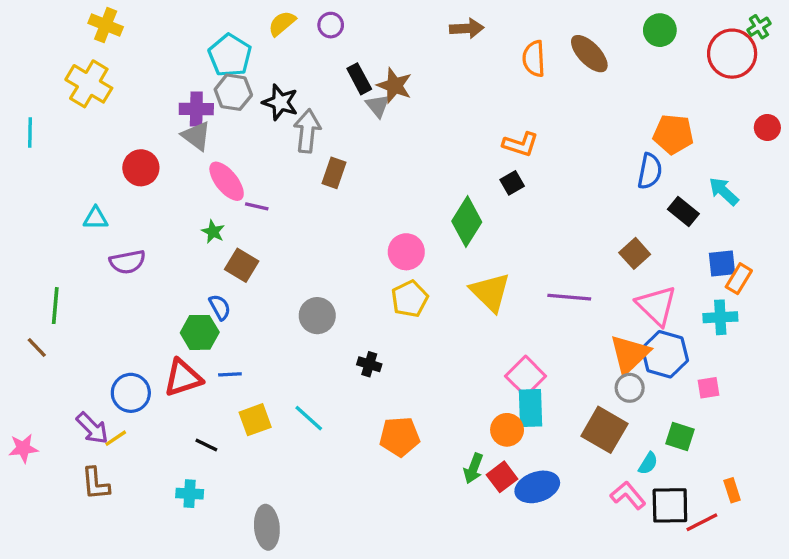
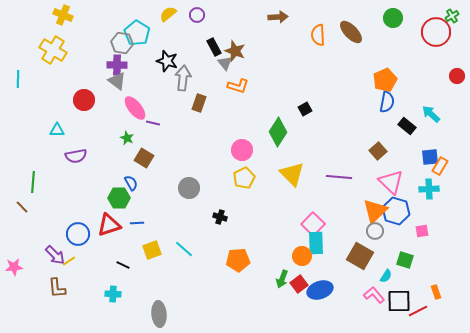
gray hexagon: (233, 92) -> (122, 43), moved
orange pentagon: (673, 134) -> (385, 80), moved, turned -30
orange L-shape: (520, 144) -> (238, 86), moved

